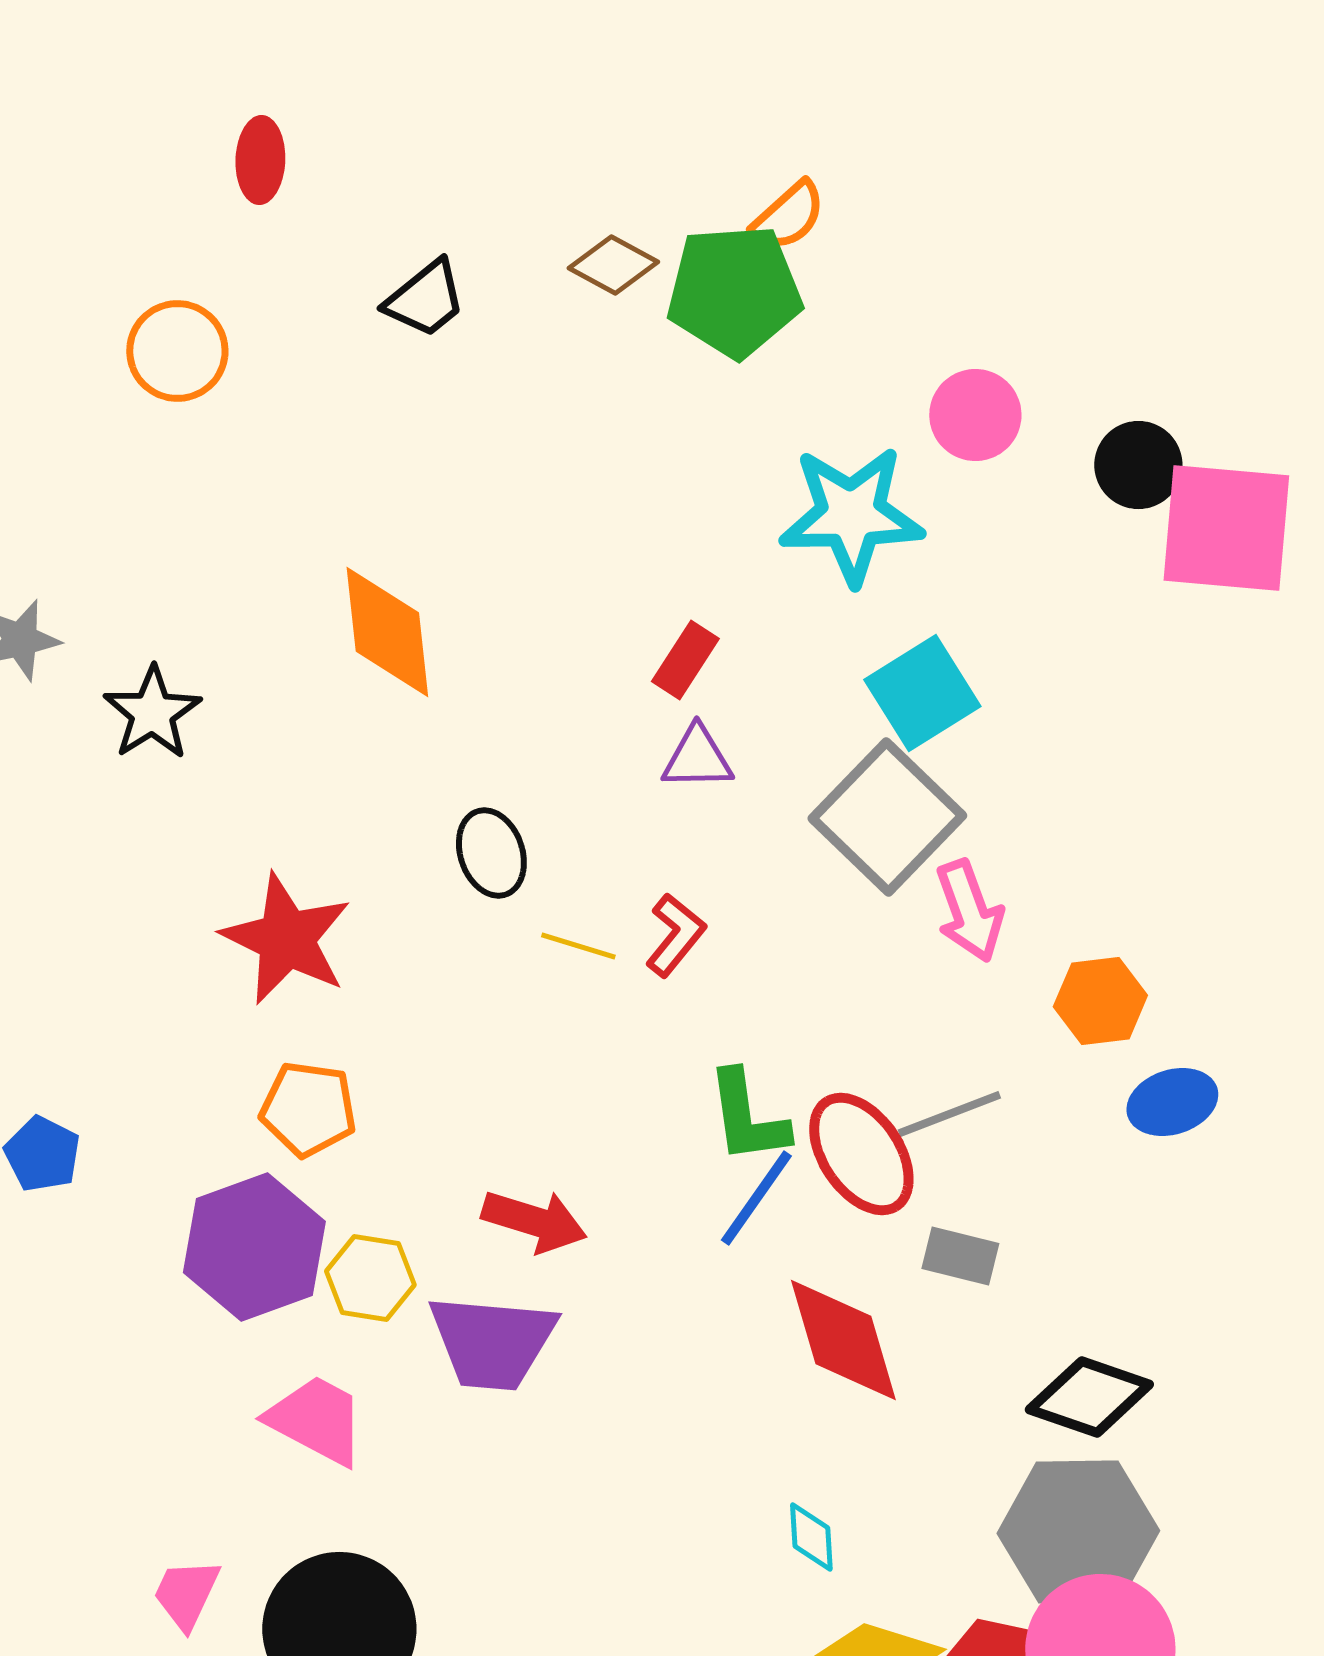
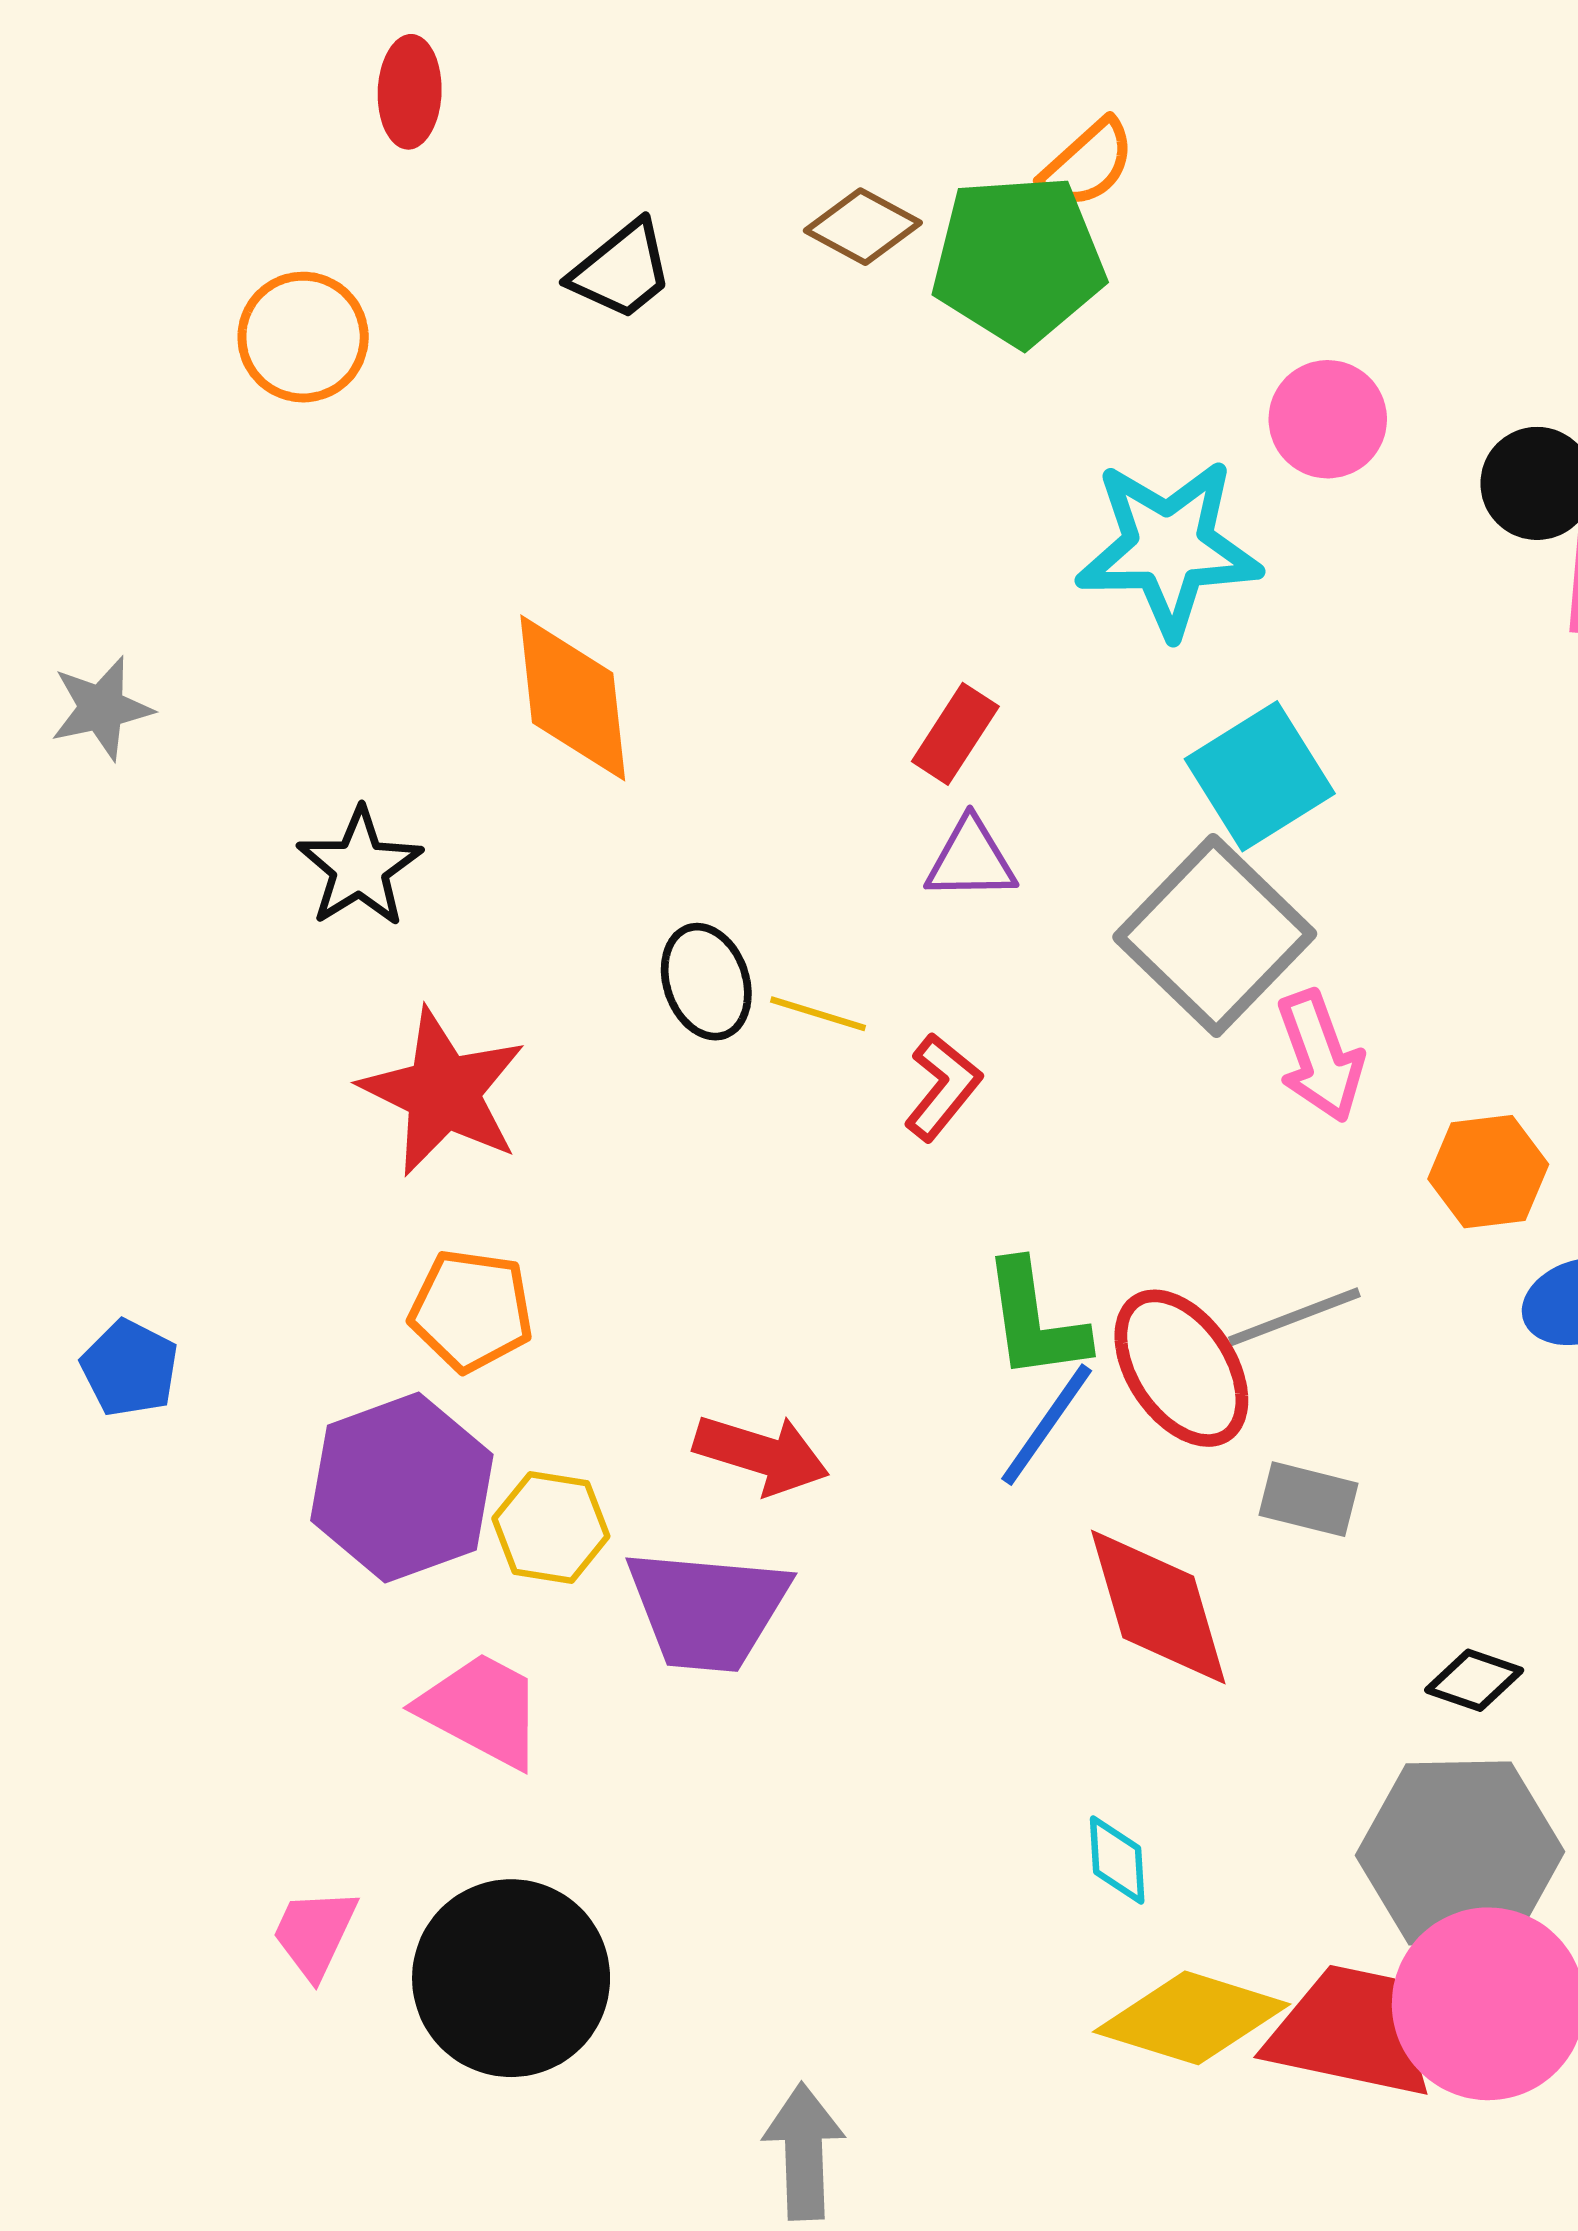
black star: (152, 713) -> (360, 867), moved
yellow line: (578, 946) -> (818, 1014), moved
black diamond: (1089, 1397) -> (1474, 1680), size x0.6

